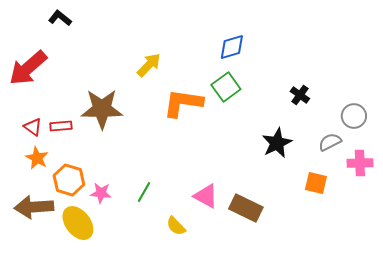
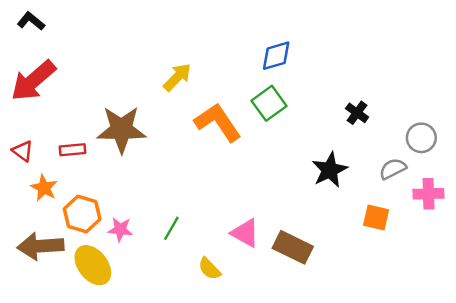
black L-shape: (60, 18) -> (31, 21), moved
orange L-shape: (183, 103) -> (218, 122), turned 48
red triangle: (33, 127) -> (23, 151), moved

